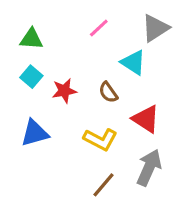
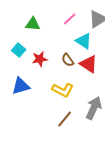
pink line: (99, 28) -> (70, 19), moved
green triangle: (31, 39) -> (33, 24), moved
red triangle: (146, 119) -> (89, 64), moved

